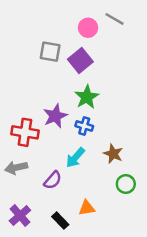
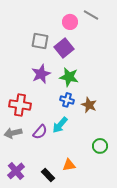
green star: (87, 97) -> (69, 77), turned -30
purple star: (55, 116) -> (41, 74), moved
brown star: (113, 154) -> (89, 105), moved
purple semicircle: (53, 180) -> (40, 132), moved

